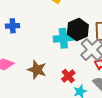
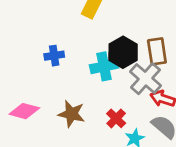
blue cross: (13, 26) -> (54, 56), moved

